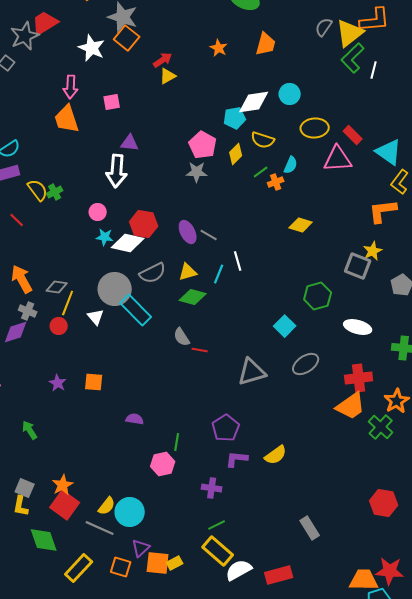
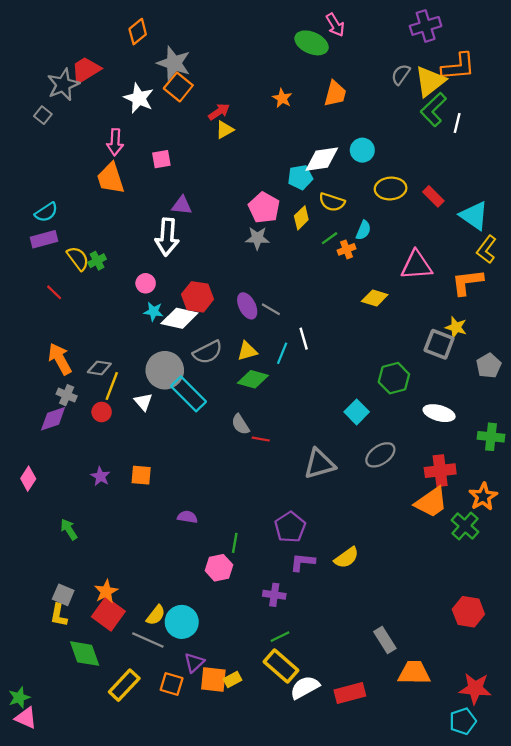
pink triangle: (338, 159) -> (416, 265), moved
yellow star: (373, 251) -> (456, 327), turned -30
orange trapezoid: (364, 580) -> (414, 673), moved

